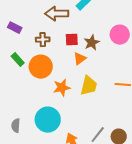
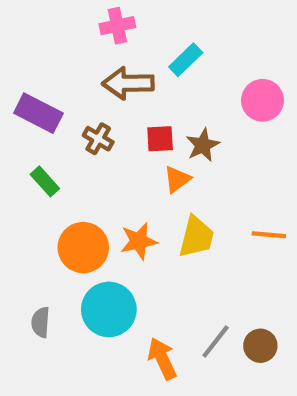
purple rectangle: (15, 28) -> (38, 113), size x1.5
pink circle: (120, 35) -> (263, 100), moved
brown cross: (43, 40) -> (98, 139), turned 32
orange circle: (41, 67) -> (83, 248), moved

